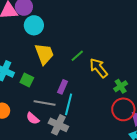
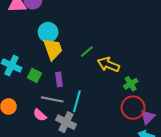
cyan circle: (34, 25) -> (48, 32), moved
yellow arrow: (99, 68) -> (108, 65), turned -30
purple rectangle: (62, 87) -> (59, 79), moved, turned -32

